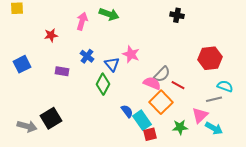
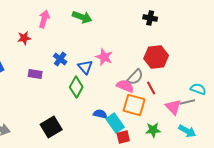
pink arrow: (82, 21) -> (44, 19), moved
red hexagon: (210, 58) -> (156, 57), moved
red line: (178, 85) -> (151, 88), turned 32
orange square: (161, 102) -> (134, 105), turned -30
blue semicircle: (127, 111) -> (100, 114), turned -40
pink triangle: (200, 115) -> (173, 107), moved, turned -30
black square: (51, 118) -> (51, 127), moved

